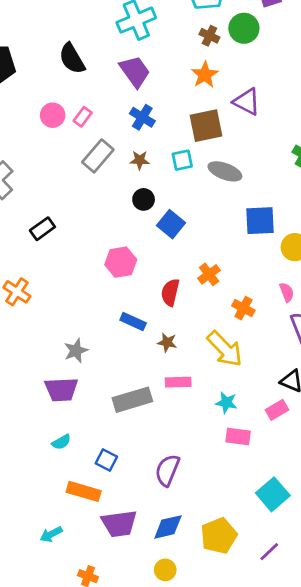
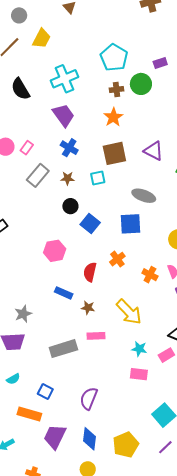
brown cross: (209, 36) -> (116, 89), turned -32
black semicircle: (72, 59) -> (20, 89), moved
purple triangle: (247, 102) -> (154, 151), moved
gray ellipse: (225, 171) -> (144, 196), moved
blue square: (260, 221) -> (131, 224), moved
orange cross: (243, 308) -> (150, 275), moved
cyan star: (226, 403) -> (139, 349), moved
purple trapezoid: (119, 524) -> (55, 437), turned 124
blue diamond: (168, 527) -> (89, 439), turned -70
purple line: (269, 552) -> (165, 447), moved

